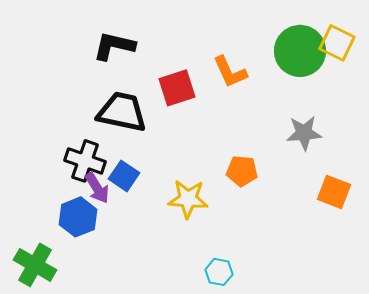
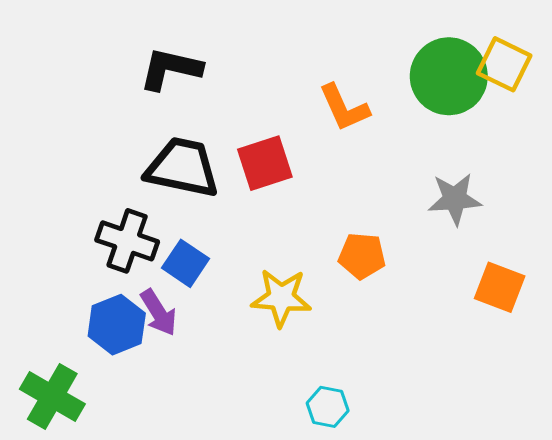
red square: (177, 88) -> (265, 163), moved
purple arrow: (97, 188) -> (159, 313), moved

